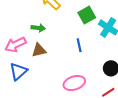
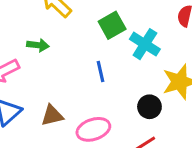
brown triangle: (39, 50) -> (52, 115), moved

